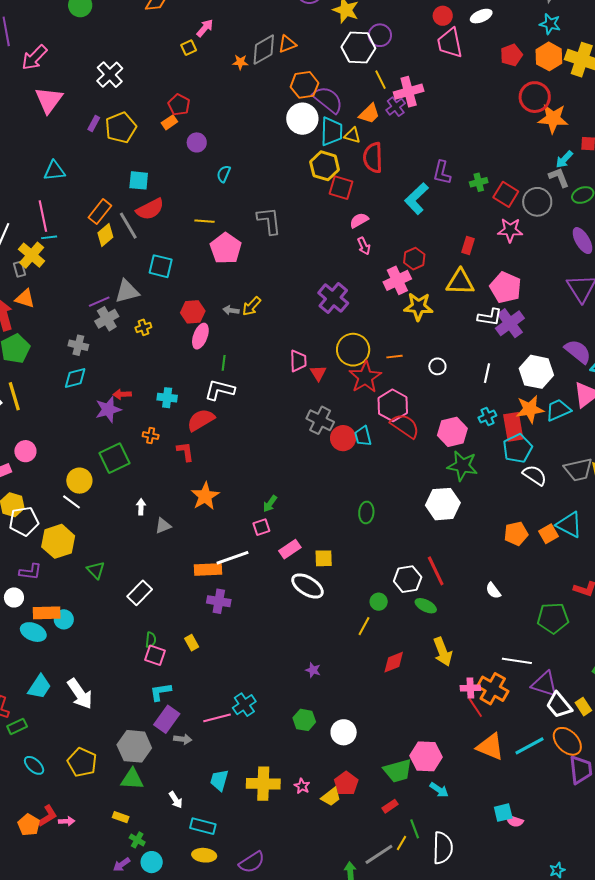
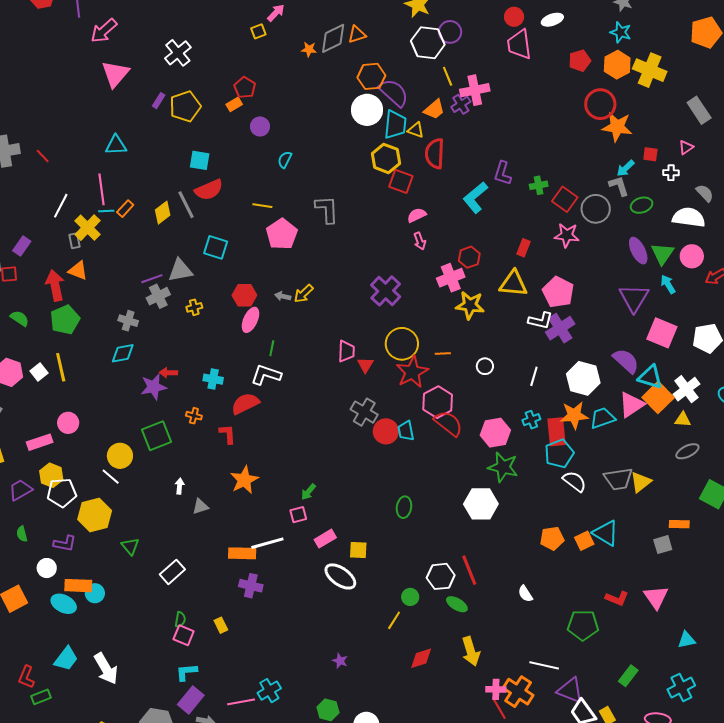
orange rectangle: (100, 212) -> (125, 209), moved, size x0.7

